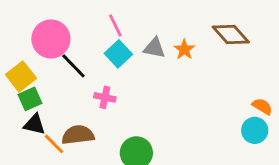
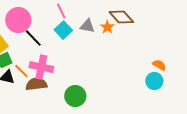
brown diamond: (231, 34) -> (121, 17), moved
pink cross: (105, 97) -> (41, 67), moved, size x1.6
orange line: (54, 144) -> (21, 71), moved

